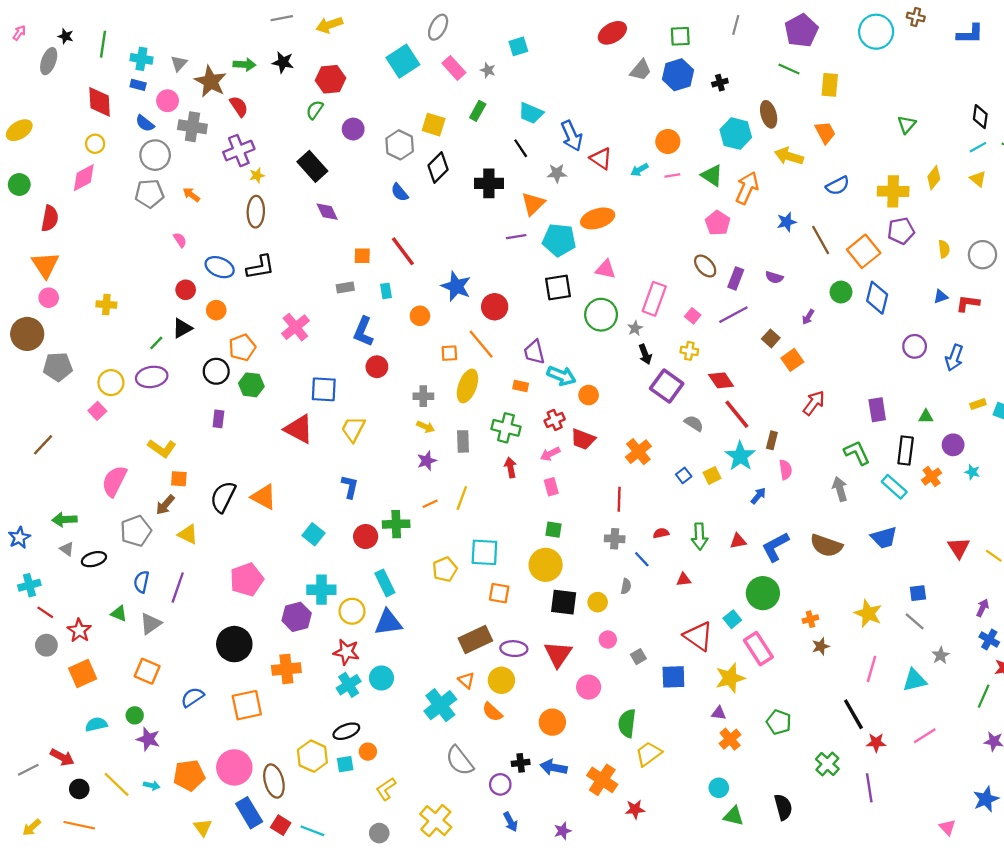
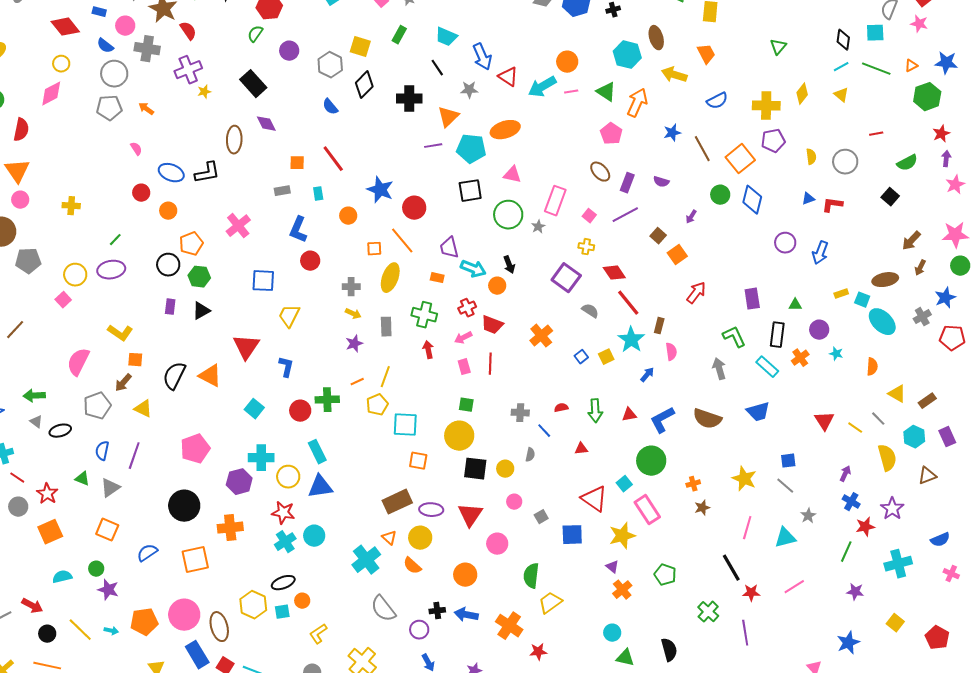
red diamond: (100, 102) -> (65, 27), turned -36
cyan arrow: (640, 170) -> (542, 87), size x1.8
brown ellipse: (256, 212) -> (234, 140), moved
black triangle: (182, 328) -> (201, 311), moved
black arrow: (645, 354) -> (509, 265), moved
red triangle: (299, 429) -> (246, 347), moved, turned 36
red line: (619, 499) -> (490, 364), moved
yellow pentagon: (445, 569) -> (377, 405), moved
purple triangle: (719, 713) -> (612, 567), turned 32

